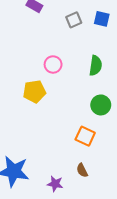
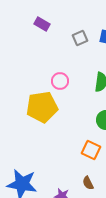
yellow pentagon: (34, 91) -> (42, 107), size x1.4

